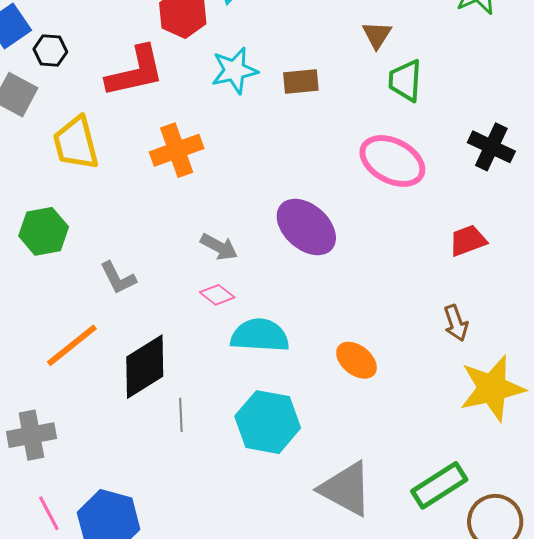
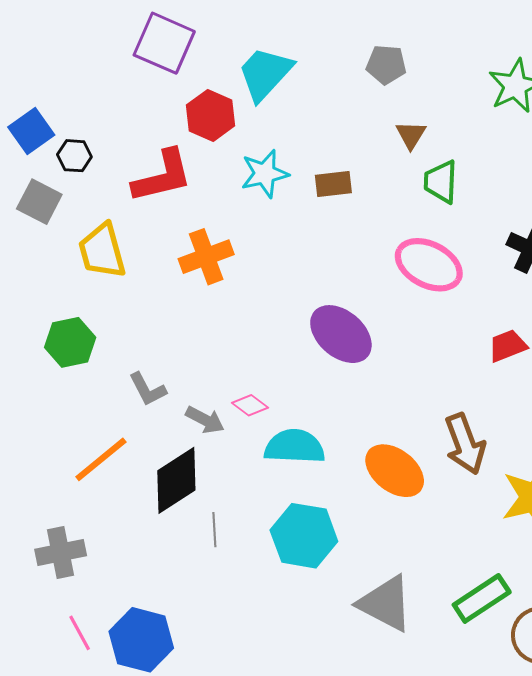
gray arrow: (219, 247) -> (205, 420), moved
brown arrow: (456, 323) -> (465, 444), moved, size x1.6
orange ellipse: (356, 360) -> (395, 471), size x1.4

